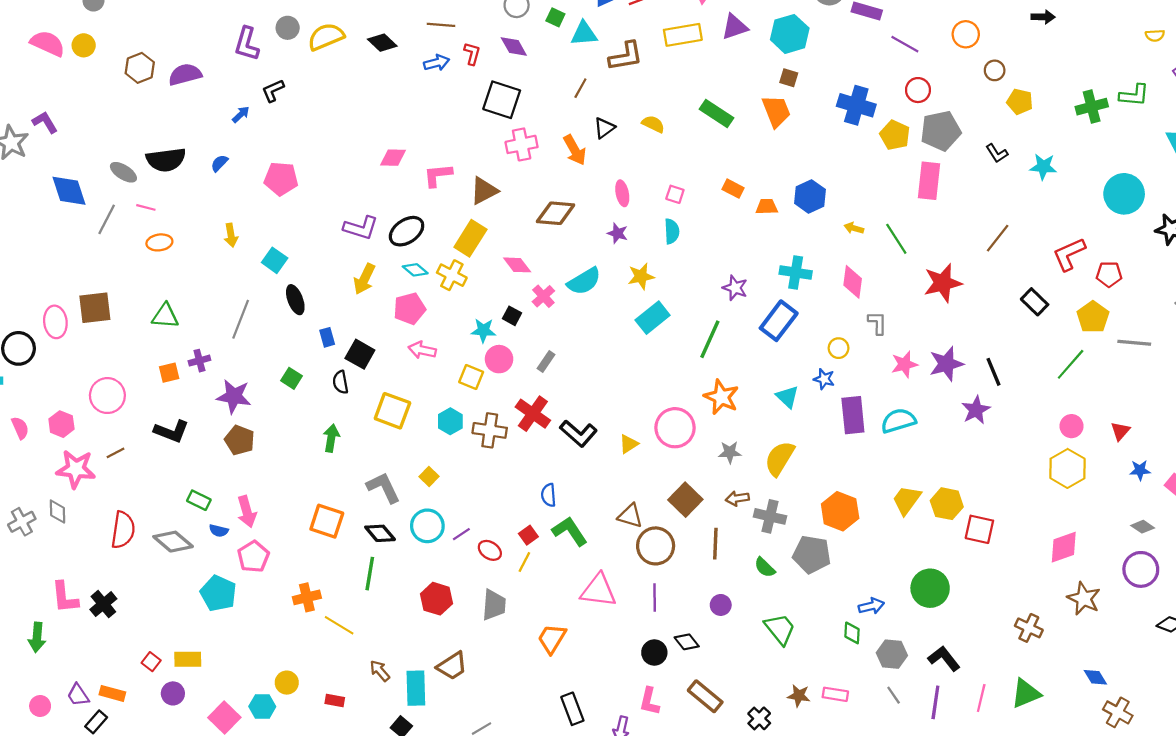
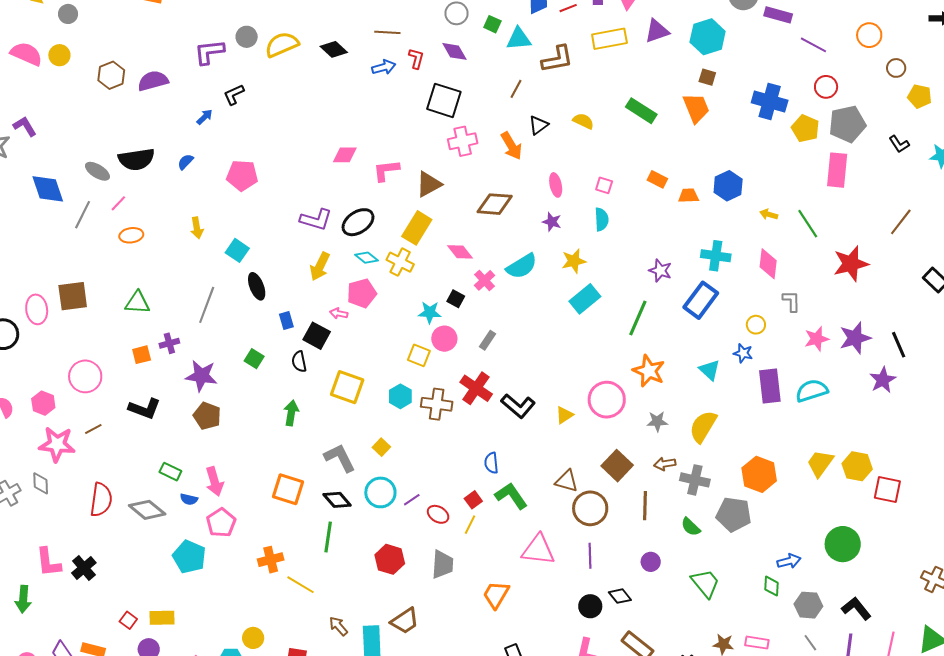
purple L-shape: (247, 44) -> (209, 52), turned 68
pink line: (146, 207) -> (118, 203), turned -60
pink arrow: (422, 350) -> (339, 313), moved, size x0.7

